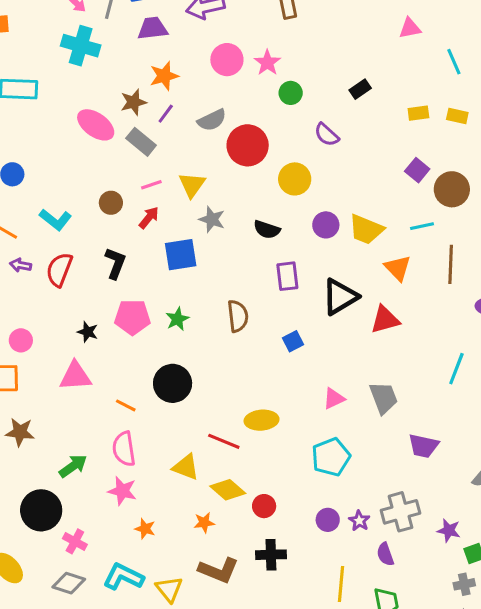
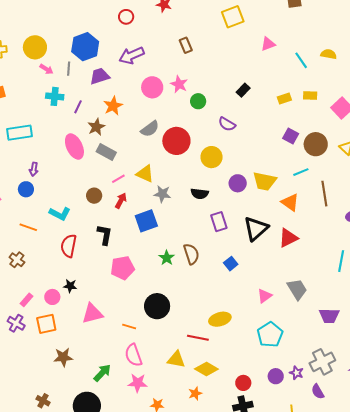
cyan cross: (81, 46) -> (55, 96), size x0.7
purple line: (166, 114) -> (78, 107), moved
pink ellipse: (96, 125) -> (74, 147), turned 40
yellow triangle: (192, 185) -> (145, 174), turned -30
purple arrow: (20, 265) -> (34, 169), moved, turned -80
green star: (177, 319) -> (167, 258), moved
black star: (88, 332) -> (70, 286), moved
red circle: (264, 506) -> (243, 383), moved

